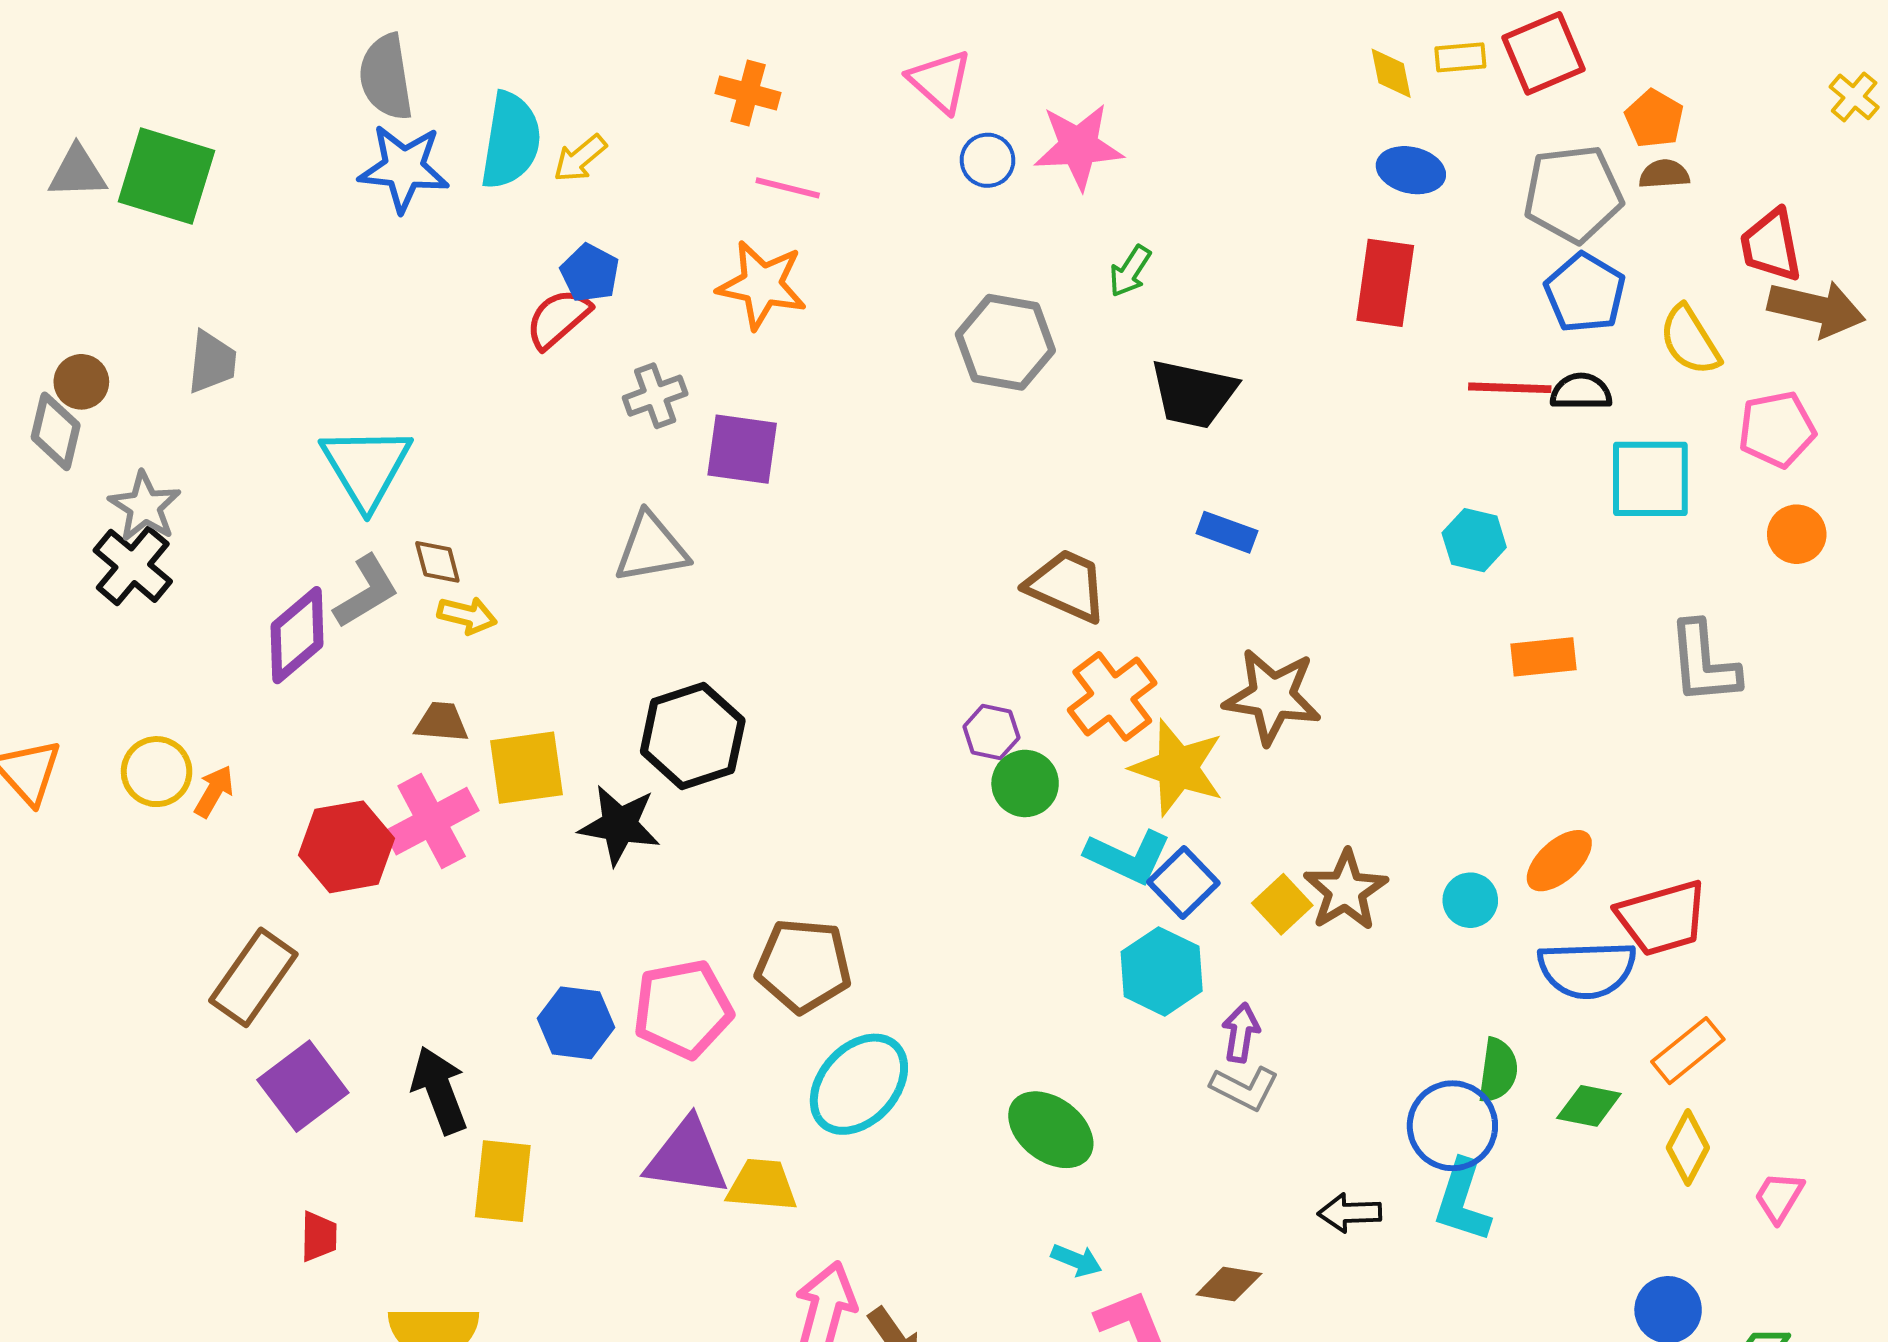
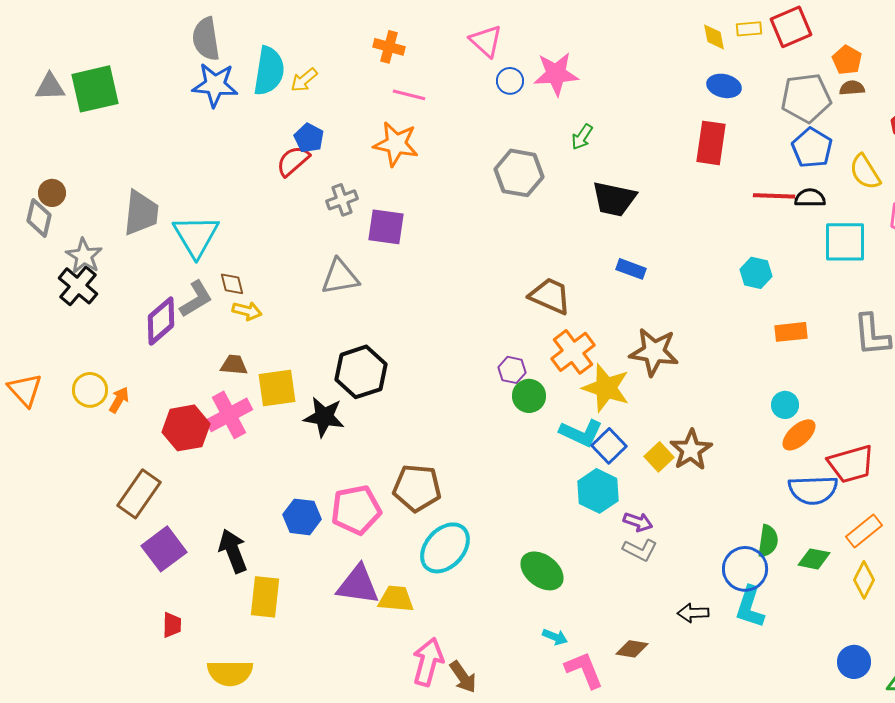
green square: (166, 176) -> (95, 89), turned -30
gray trapezoid: (212, 362) -> (141, 213), moved, size x1.4
cyan circle: (1470, 900) -> (785, 405), moved
purple arrow: (1241, 1033) -> (638, 522), turned 100

